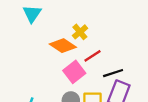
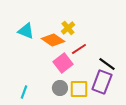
cyan triangle: (32, 14) -> (26, 31), moved, turned -42
black line: (113, 73) -> (107, 64), moved, turned 54

